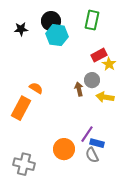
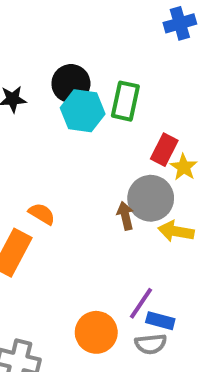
green rectangle: (92, 20) -> (125, 101), moved
red rectangle: (99, 55) -> (164, 150), turned -35
gray circle: (92, 80) -> (151, 198), size x1.5
gray semicircle: (92, 155) -> (151, 344), turned -70

